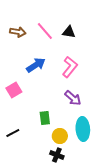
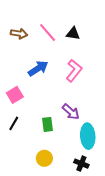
purple arrow: (73, 98) -> (71, 112), moved
black line: (13, 133) -> (14, 123), moved, turned -32
yellow circle: (60, 136) -> (44, 158), moved
black cross: (57, 155) -> (81, 164), moved

